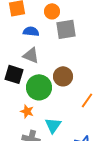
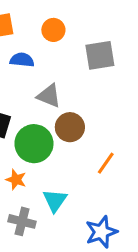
gray square: (66, 29) -> (100, 55), moved
gray triangle: (31, 55) -> (49, 96), moved

